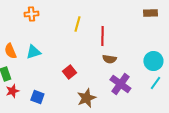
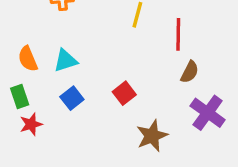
brown semicircle: (109, 59) -> (190, 72), turned -72
blue square: (37, 97) -> (72, 98), moved, turned 32

